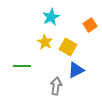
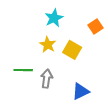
blue triangle: (76, 70) -> (81, 91), moved
gray arrow: (56, 86) -> (47, 79), moved

